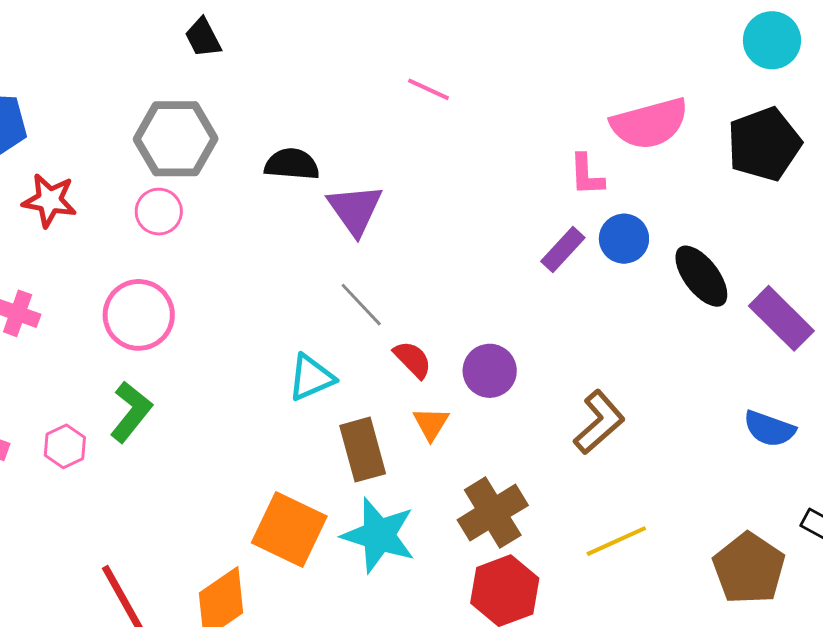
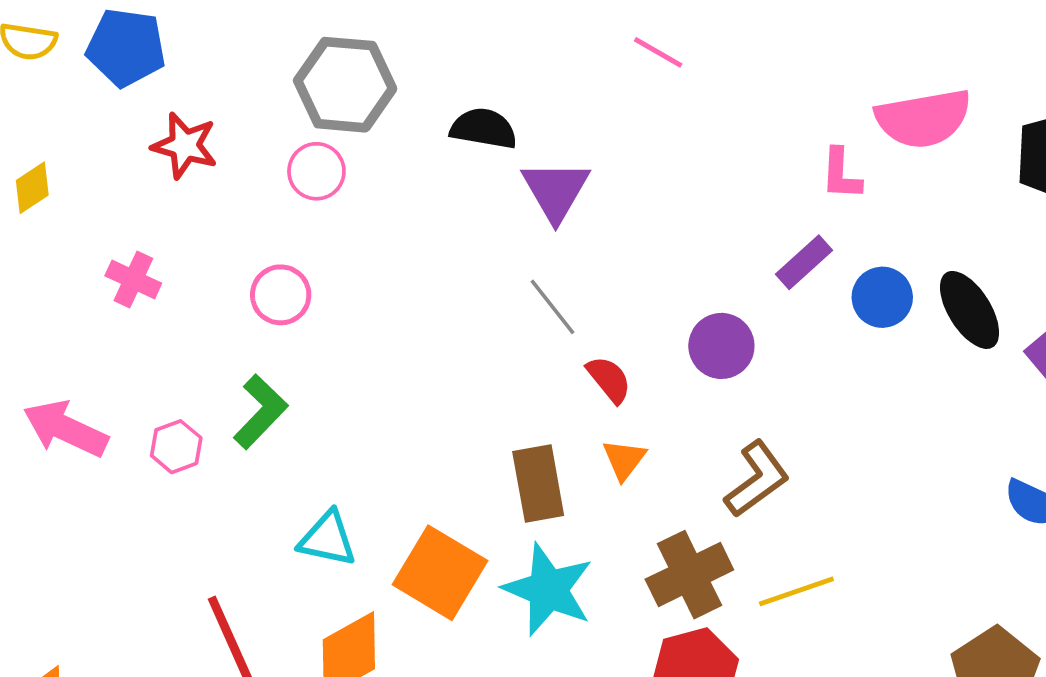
blue circle: (624, 239) -> (882, 297), moved
pink circle: (139, 315) -> (281, 295), size x0.7
purple circle: (490, 371) -> (721, 346), moved
cyan triangle: (311, 378) -> (327, 539), moved, turned 30
brown L-shape: (599, 422) -> (757, 479), moved
yellow line: (616, 541) -> (796, 591), moved

